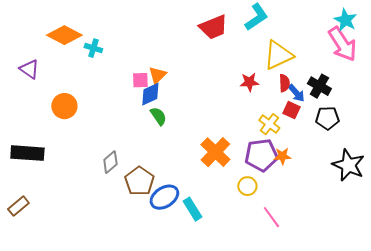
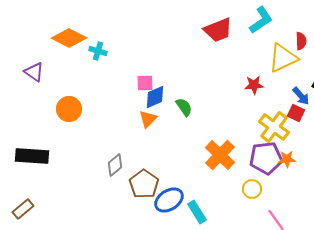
orange triangle: (157, 75) -> (148, 119), moved
red semicircle: (284, 83) -> (301, 41), moved
green semicircle: (158, 116) -> (184, 107), moved
yellow cross: (269, 124) -> (274, 127), size x1.4

